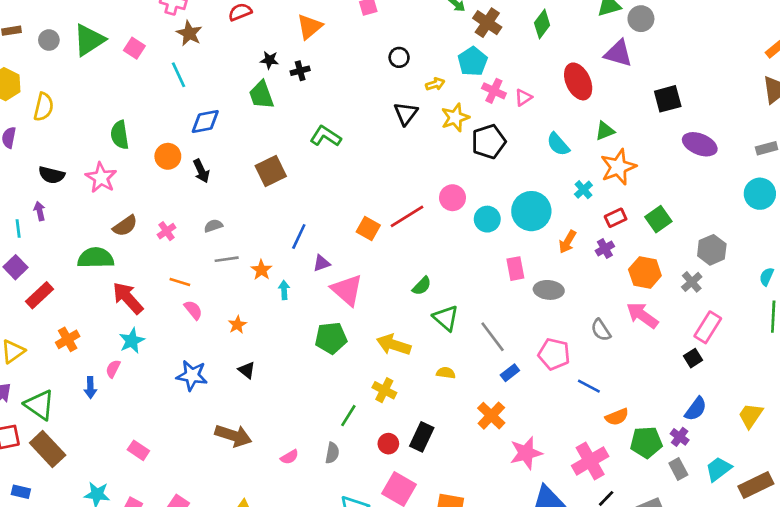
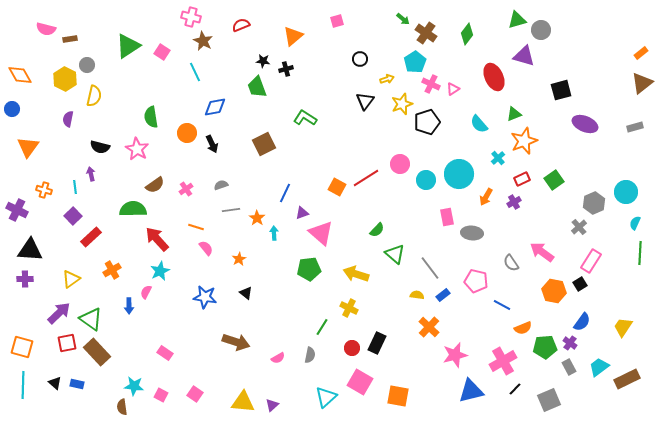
gray circle: (49, 40) -> (87, 65), moved
cyan circle: (760, 194) -> (626, 192), moved
orange hexagon: (645, 273) -> (554, 291), moved
yellow semicircle: (446, 373) -> (417, 295), moved

